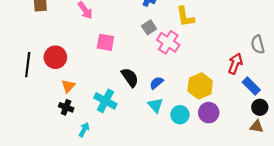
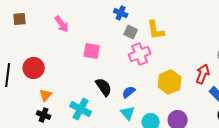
gray square: (149, 27) -> (131, 32), moved, turned -32
pink square: (105, 42) -> (92, 51), moved
pink cross: (168, 42) -> (140, 54), turned 35
yellow hexagon: (200, 86) -> (170, 82), moved

